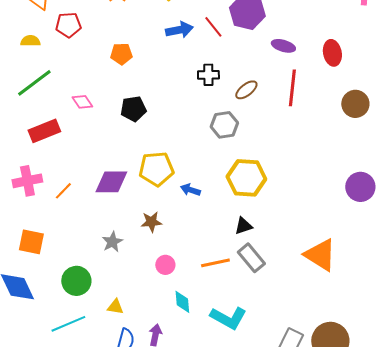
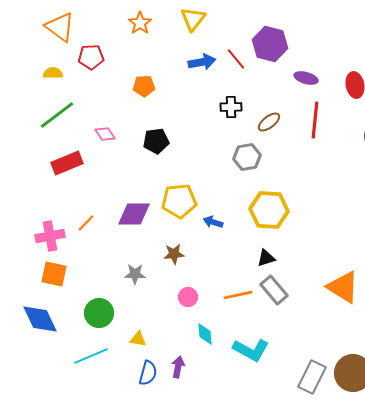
pink cross: (27, 181) -> (50, 236), moved
gray star: (112, 242) -> (135, 274), turned 30

